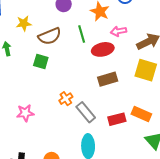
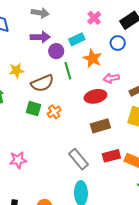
green line: (82, 34) -> (68, 71), moved
orange cross: (66, 99) -> (54, 112), moved
red rectangle: (117, 119) -> (111, 156), moved

